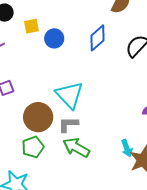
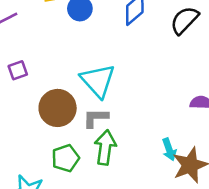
green pentagon: (33, 147) -> (66, 158), moved
green arrow: (76, 148) -> (105, 147), turned 68

